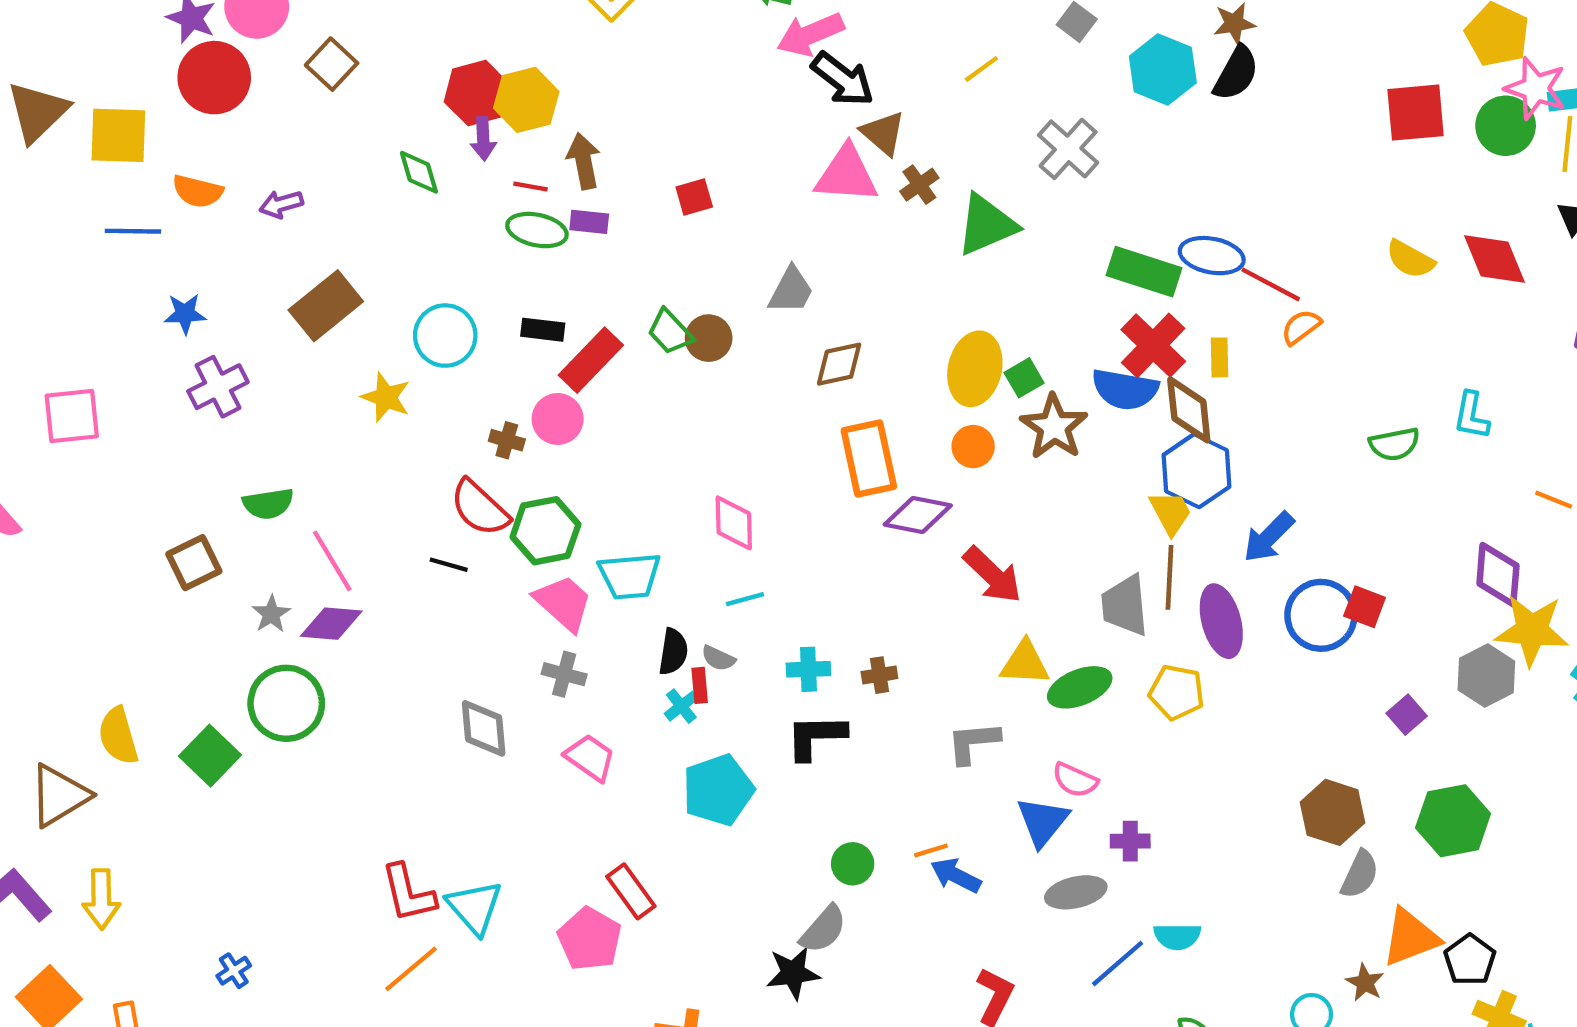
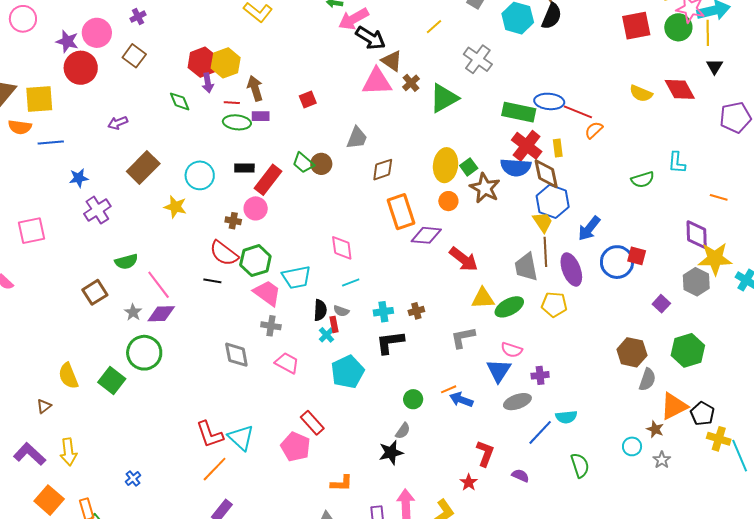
orange semicircle: (198, 191) -> (20, 127), moved
brown triangle: (59, 795) -> (44, 406), size x0.5
gray semicircle: (823, 929) -> (403, 431), size x0.7

